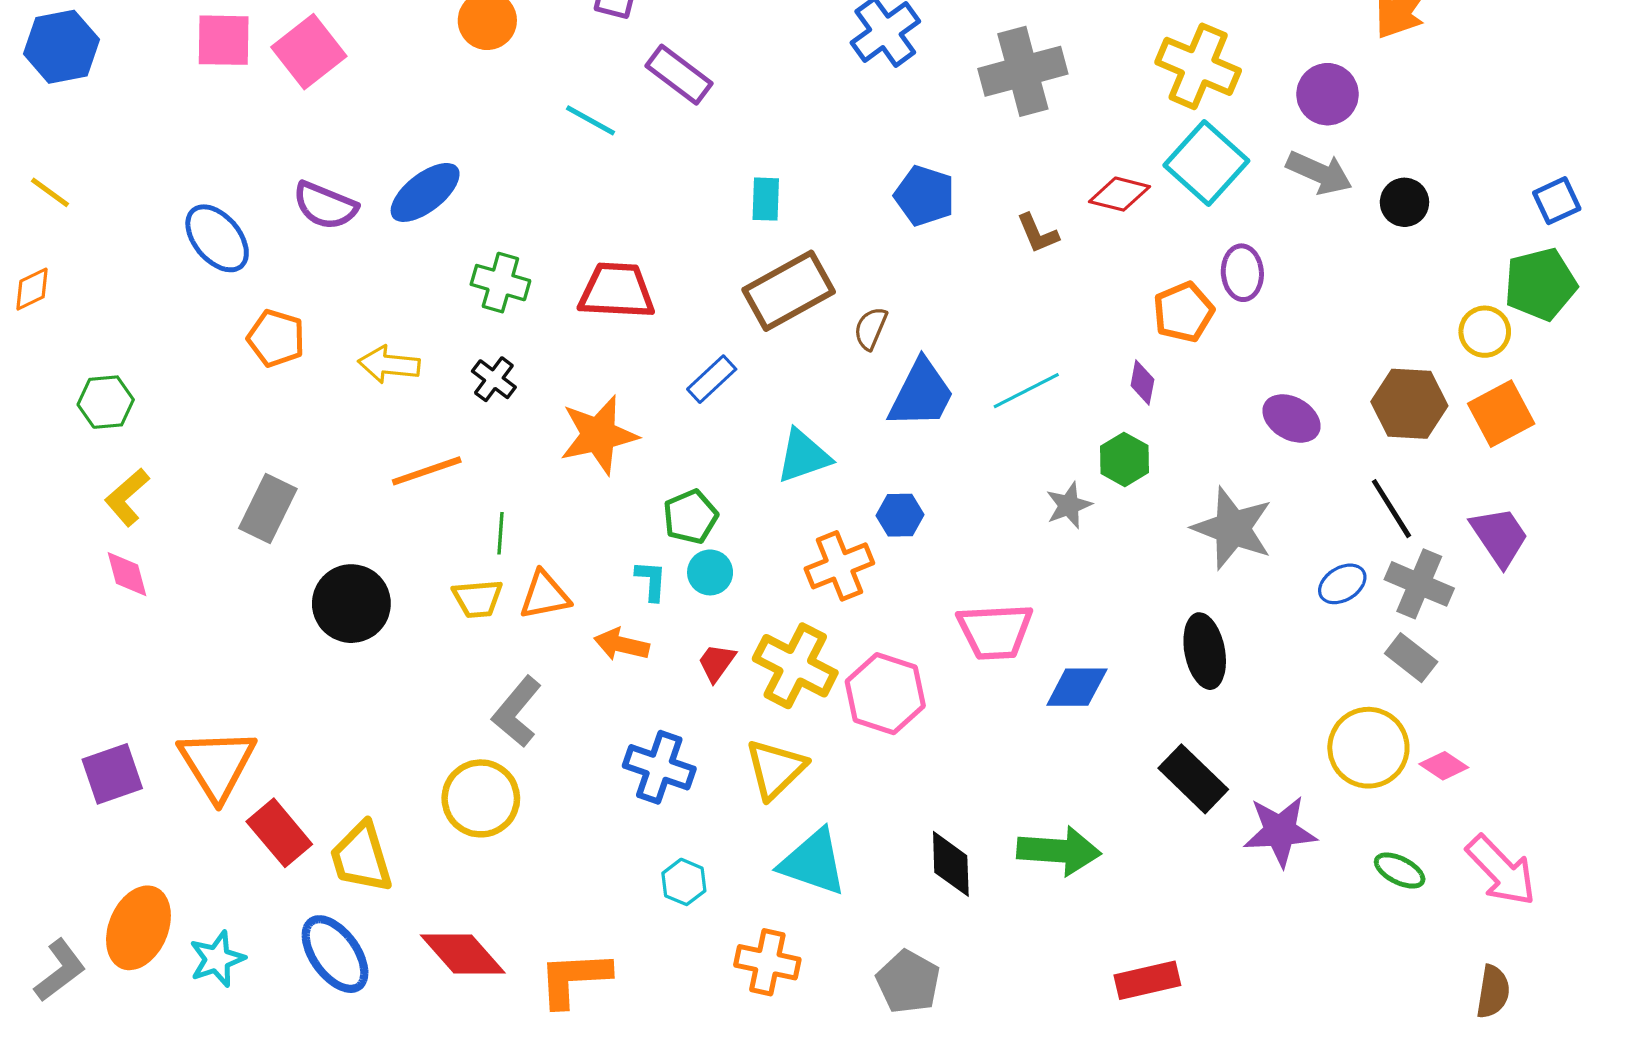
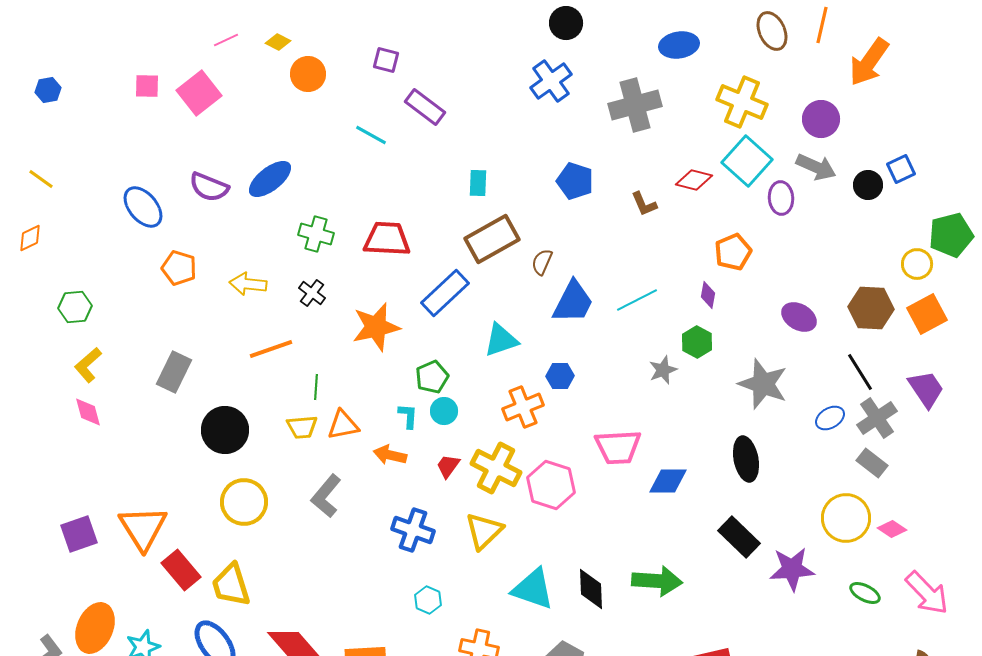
pink square: (224, 40) -> (147, 86), size x0.7
blue hexagon: (61, 47) -> (48, 90), size x0.6
blue square: (1557, 201) -> (901, 169), moved
purple ellipse: (1242, 273) -> (781, 198), moved
blue rectangle: (712, 379) -> (445, 293), size x1.6
gray cross: (1419, 584) -> (877, 418), turned 33
yellow circle: (481, 798) -> (244, 502), moved
cyan triangle: (813, 862) -> (533, 589), moved

